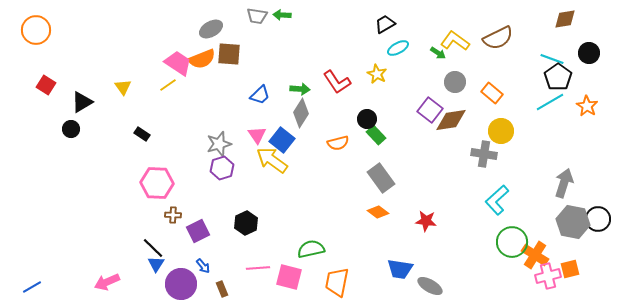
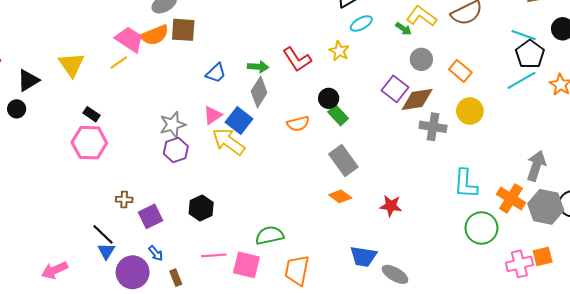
yellow triangle: (123, 87) -> (71, 65), size x1.5
pink triangle: (257, 135) -> (213, 115), turned 30
gray cross: (484, 154) -> (433, 127), moved
pink hexagon: (157, 183) -> (89, 143), moved
cyan L-shape: (497, 200) -> (466, 184), turned -44
orange cross: (535, 255) -> (511, 198), moved

